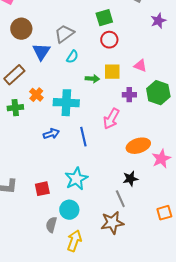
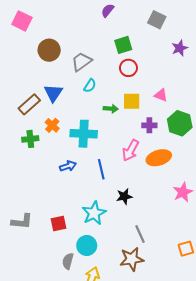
brown circle: (21, 29) -> (49, 50), moved
blue triangle: (41, 52) -> (53, 93), moved
orange ellipse: (138, 146) -> (159, 158), moved
black star: (130, 179) -> (124, 196), moved

